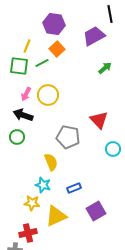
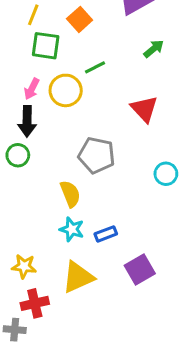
green line: (42, 63) -> (95, 67), moved
green square: (19, 66) -> (46, 46), moved
black arrow: (23, 115) -> (27, 121), turned -108
red triangle: (99, 120) -> (144, 109), moved
cyan star: (43, 185) -> (72, 229), moved
yellow star: (32, 203) -> (24, 266), moved

